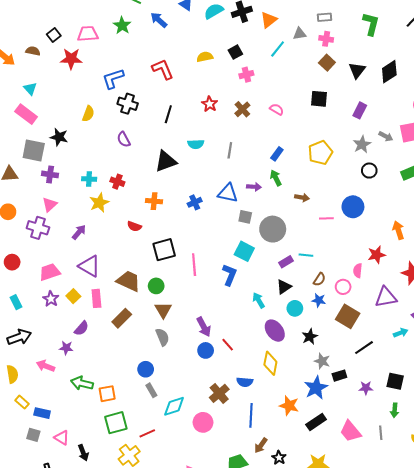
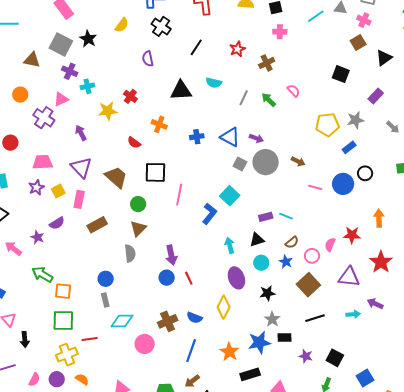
pink semicircle: (277, 109) -> (293, 91), moved
gray star: (362, 144) -> (356, 120), moved
blue rectangle: (277, 154) -> (349, 147), moved
black circle: (369, 171) -> (365, 173), moved
green arrow: (276, 178) -> (269, 100), moved, turned -35
cyan cross: (89, 179) -> (87, 86), moved, turned -32
gray circle: (273, 229) -> (266, 162), moved
purple arrow: (79, 232) -> (81, 133), turned -84
brown trapezoid: (129, 281) -> (116, 177), moved

